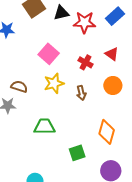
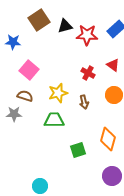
pink square: (49, 54) -> (29, 70), moved
green trapezoid: (44, 127) -> (54, 120), moved
green square: (77, 153) -> (78, 150), moved

